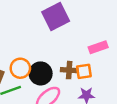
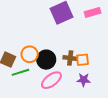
pink rectangle: (98, 47) -> (93, 12), moved

